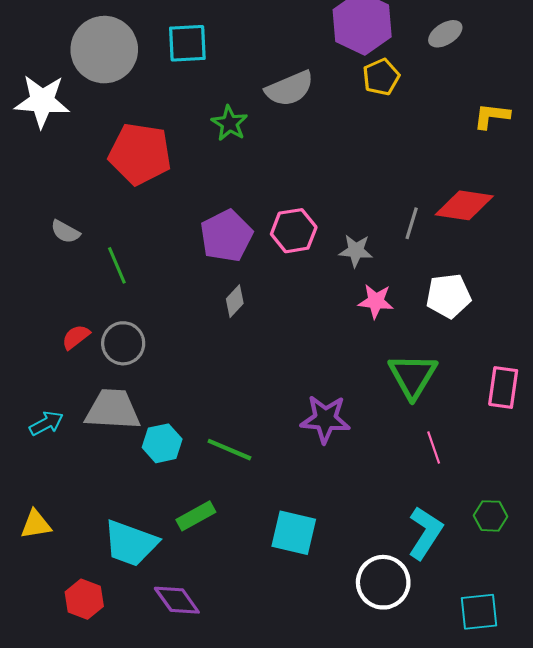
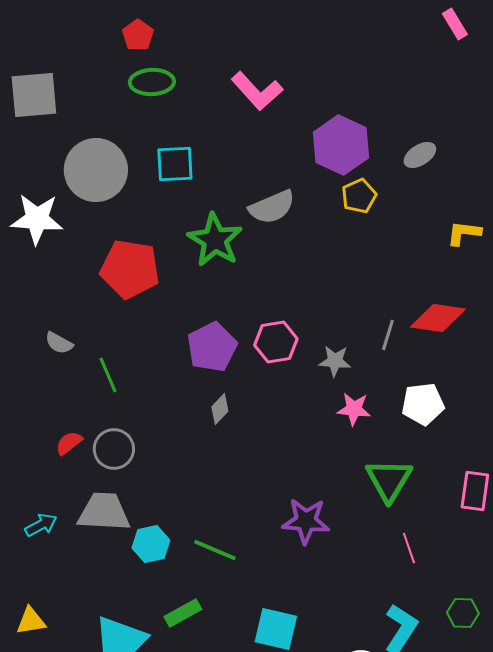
green star: (229, 123) -> (215, 240), size x1.6

